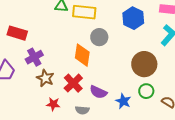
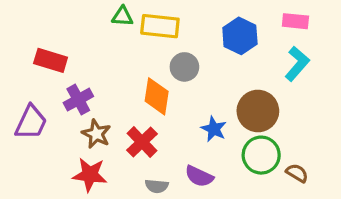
green circle: (146, 91) -> (261, 155), size x1.5
purple semicircle: (98, 92) -> (199, 176), moved
blue star: (123, 101) -> (214, 129), moved
red star: (53, 104) -> (90, 175), moved, size x1.5

